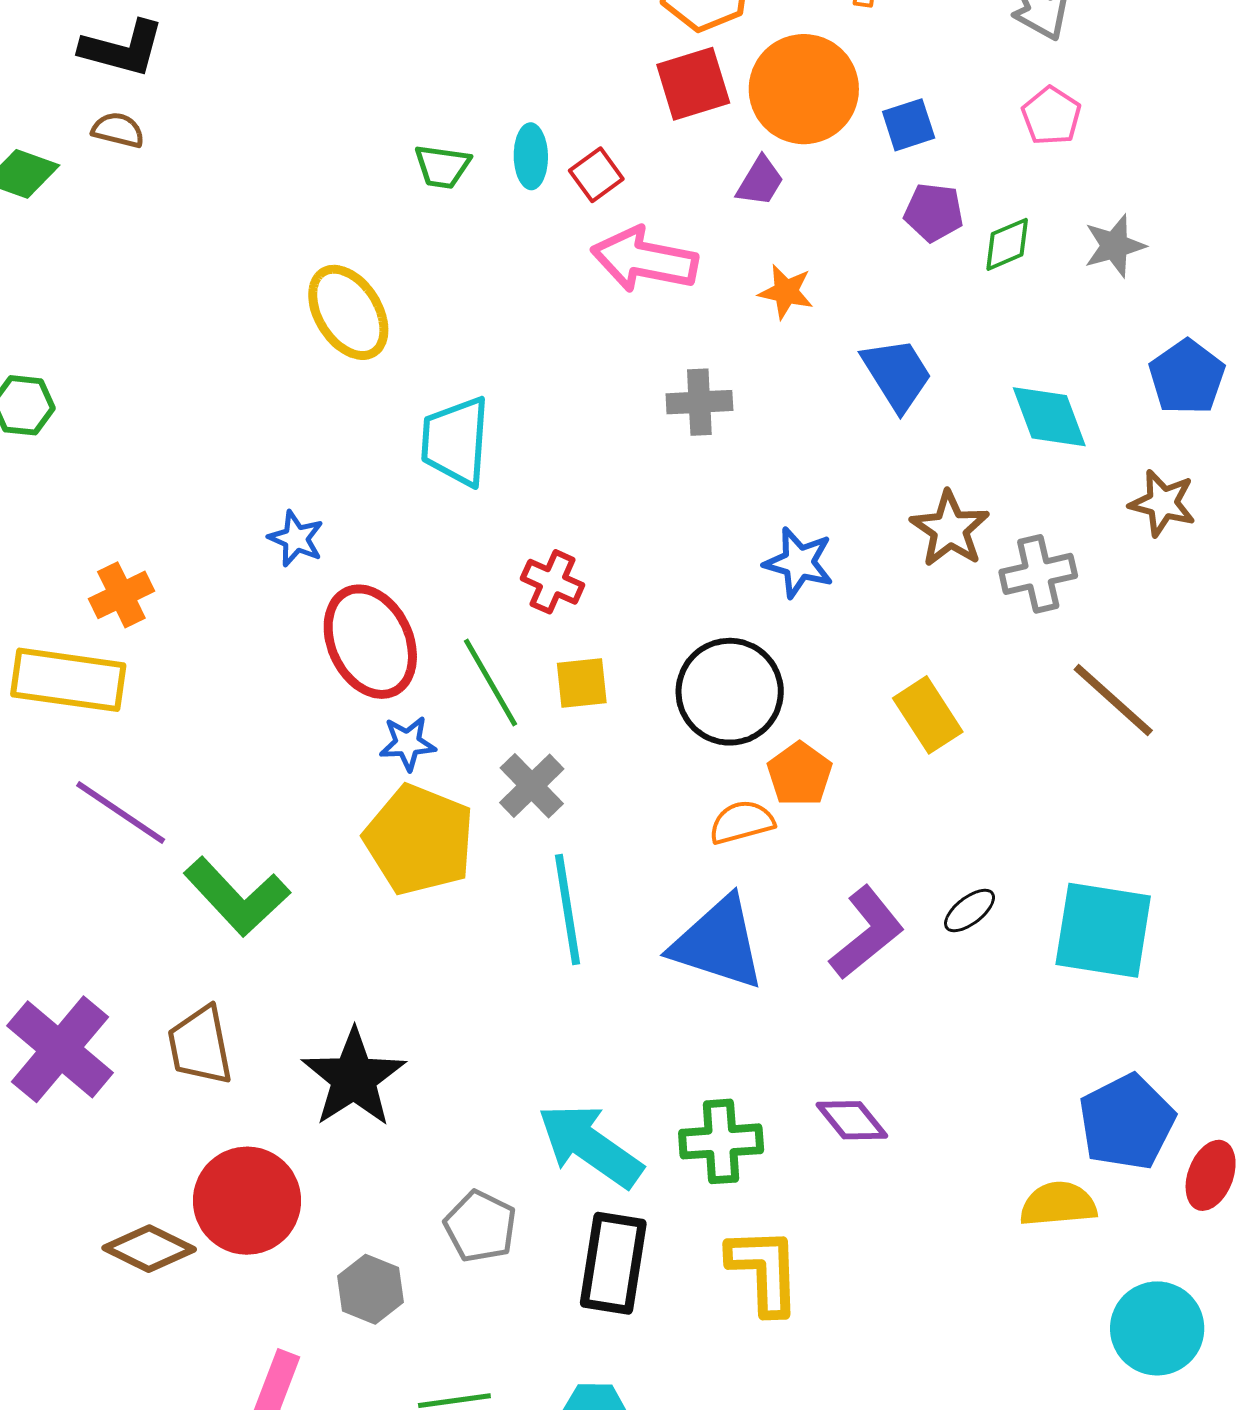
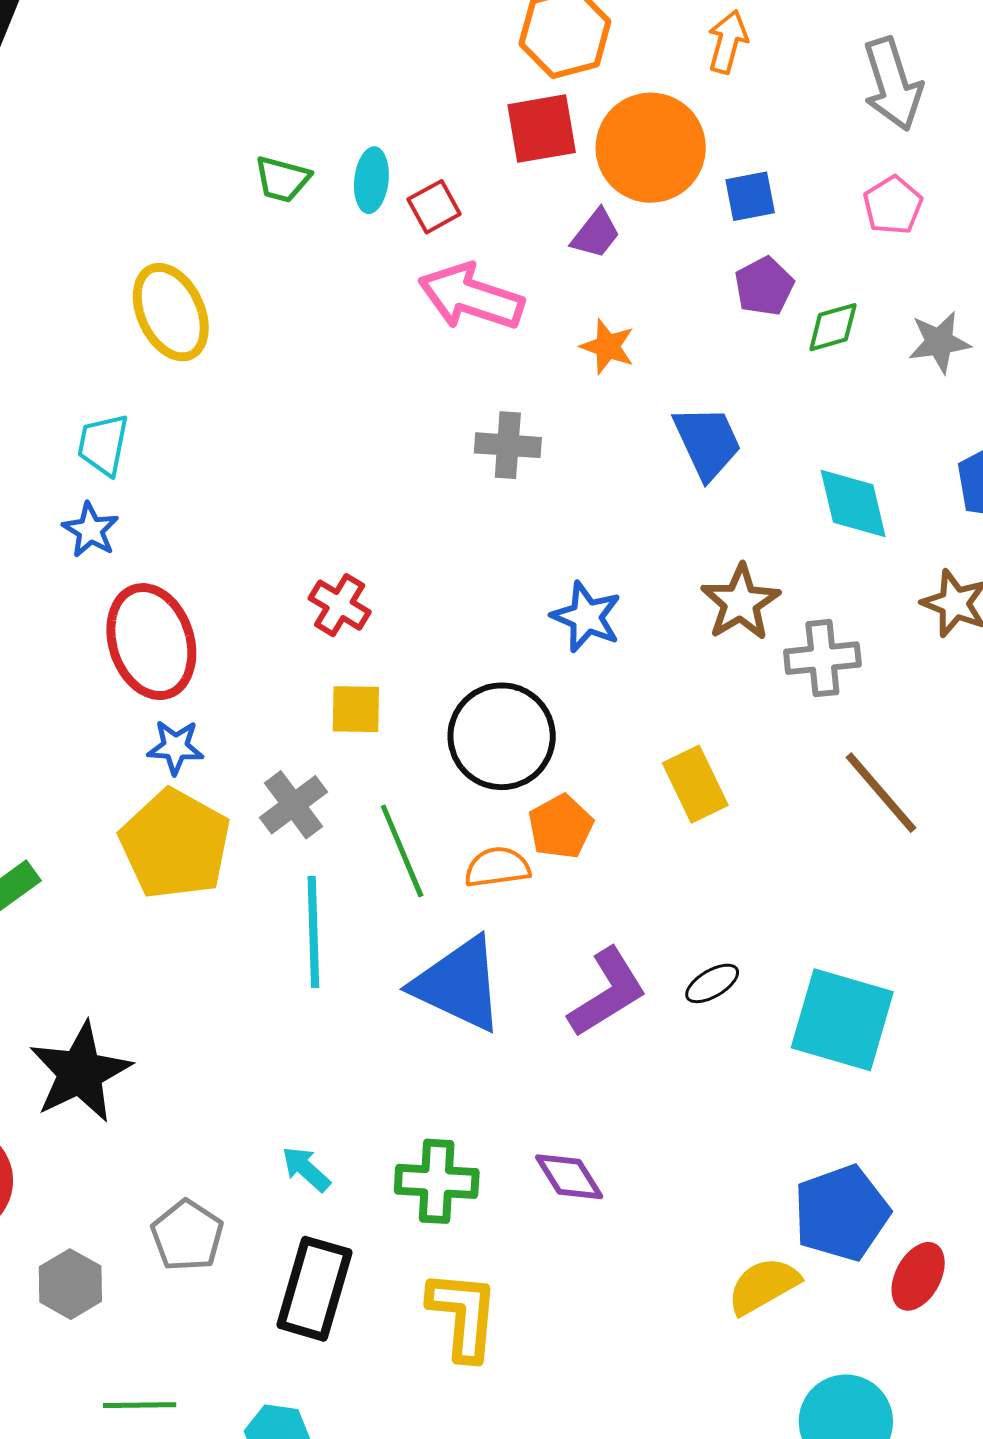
purple pentagon: (934, 212) -> (764, 286), turned 30
cyan trapezoid: (456, 441) -> (103, 445), moved, size x0.7
green line: (490, 682) -> (402, 851), moved
cyan arrow: (590, 1146) -> (306, 1169), size x0.5
yellow semicircle: (1058, 1204) -> (763, 1286), turned -32

